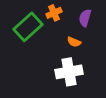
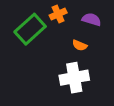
purple semicircle: (85, 18) -> (92, 19), turned 90

